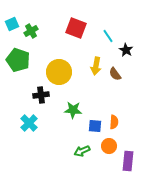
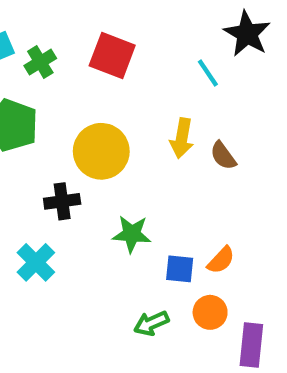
red square: (76, 28) -> (112, 56), moved
black star: (126, 50) -> (247, 34), moved, size x1.5
orange semicircle: (114, 122) -> (221, 260), turned 40

